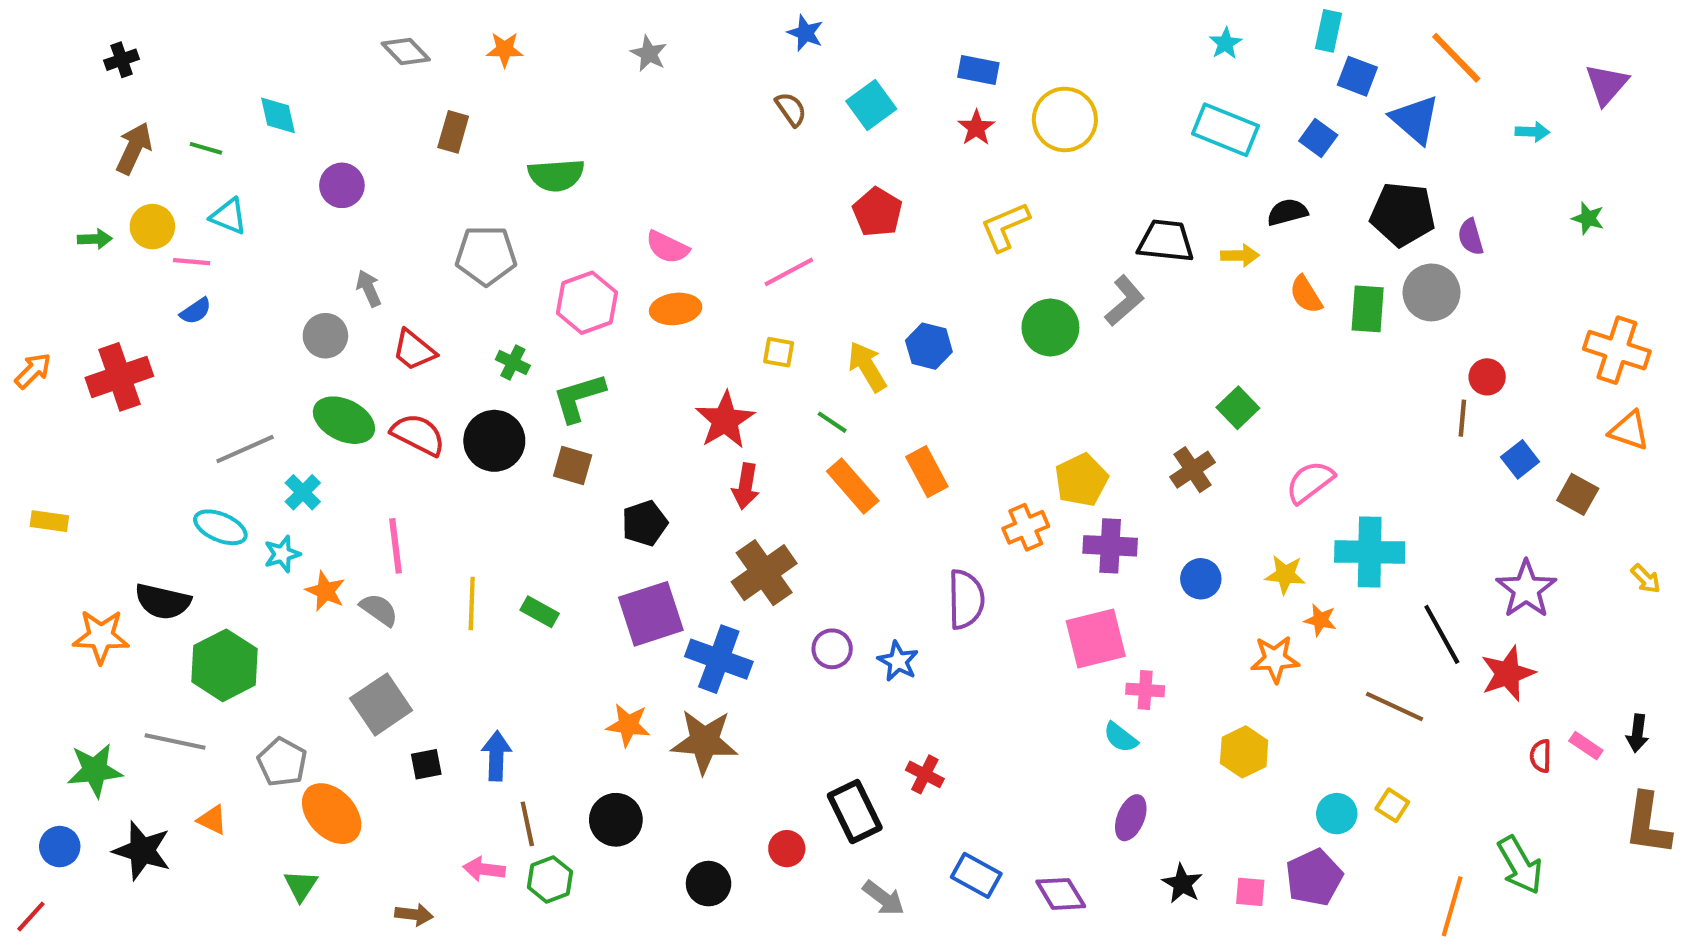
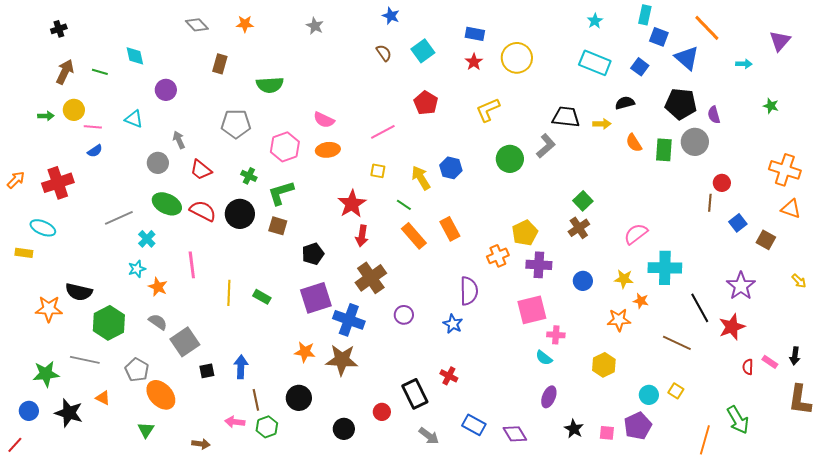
cyan triangle: (229, 216) -> (134, 119), moved
green square: (1238, 408) -> (583, 201), moved
cyan ellipse: (220, 527) -> (43, 228), moved
gray semicircle: (379, 610) -> (158, 322), moved
blue star: (898, 661) -> (453, 324), moved

